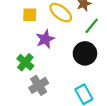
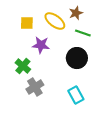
green line: (92, 26) -> (83, 33), turned 70
purple star: (45, 39) -> (41, 45), turned 30

